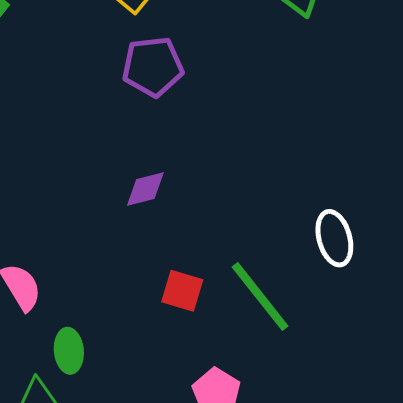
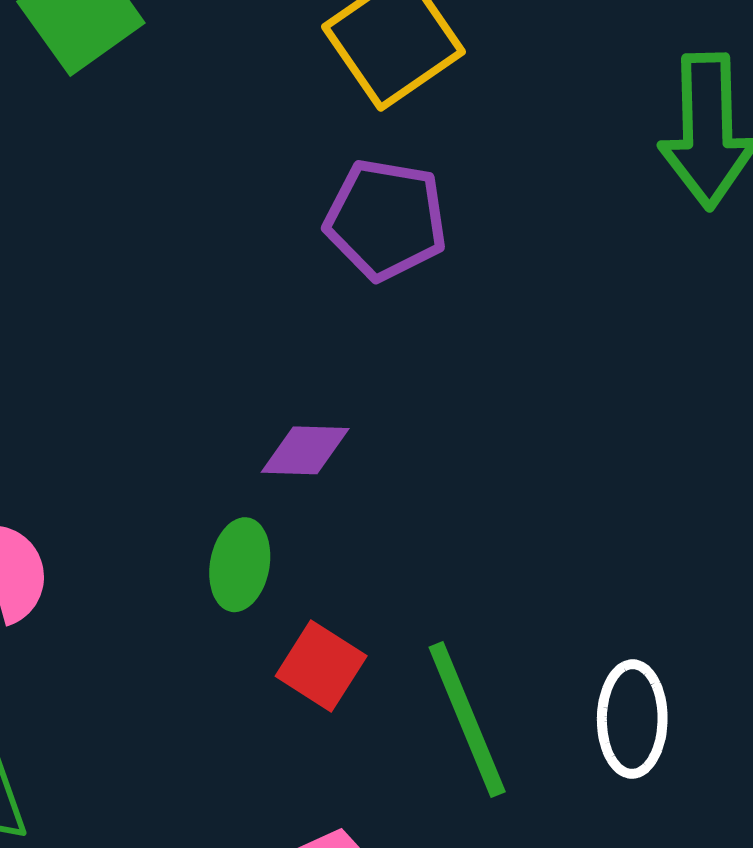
white ellipse: (334, 238) -> (632, 719), moved
green ellipse: (69, 351) -> (240, 565), moved

